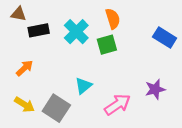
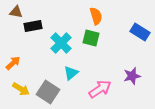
cyan cross: (76, 32) -> (61, 43), moved
green square: (107, 45) -> (91, 38), turned 30
orange arrow: (25, 68) -> (13, 63), moved

